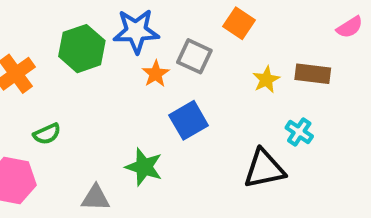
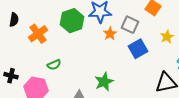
blue square: (189, 120) -> (138, 49), moved
green star: (144, 167) -> (104, 82), turned 30

